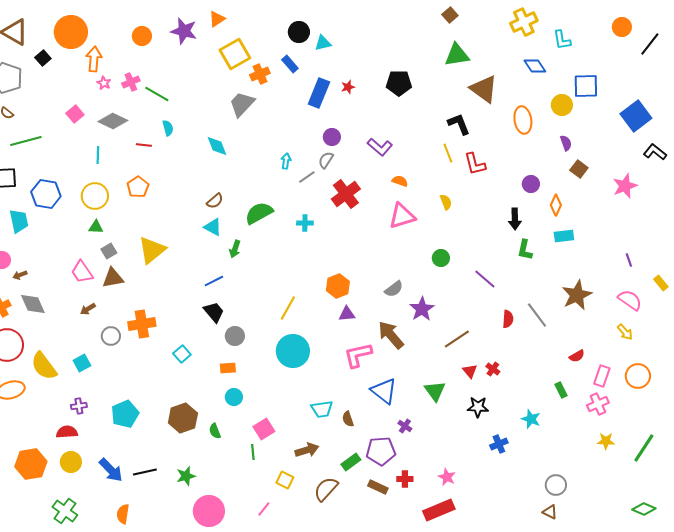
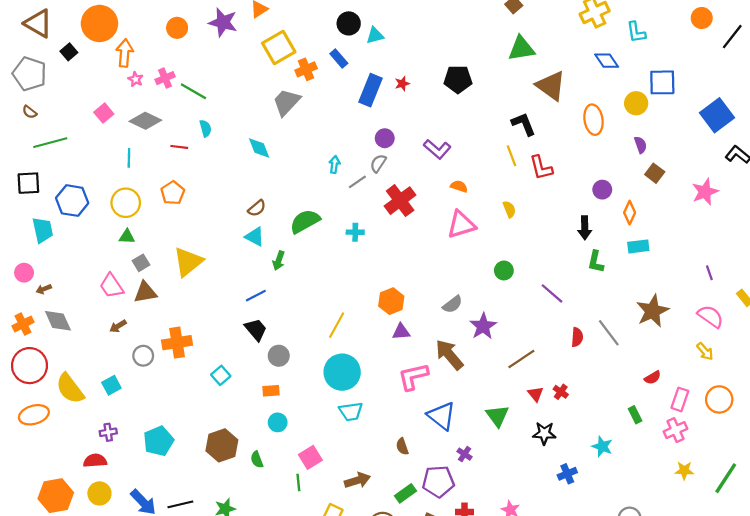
cyan trapezoid: (322, 409) -> (351, 411), moved

